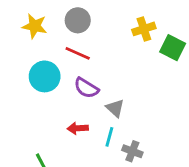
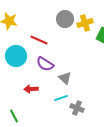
gray circle: (78, 20) -> (65, 19), moved
red arrow: (78, 128) -> (31, 89), moved
cyan line: (109, 137) -> (61, 98), turned 56

